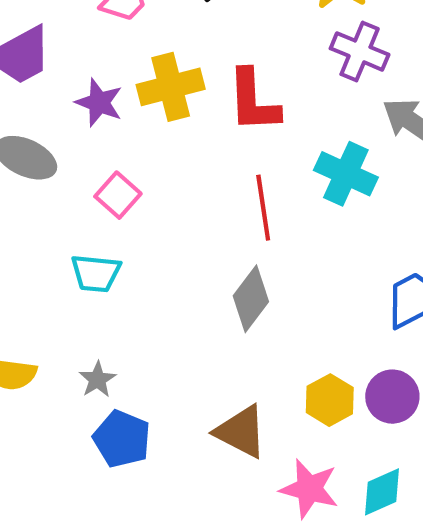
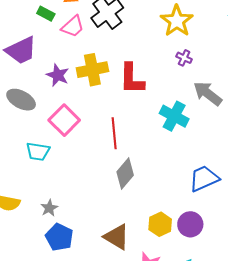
purple cross: (360, 51) -> (184, 58), size x0.6
pink square: (118, 195) -> (64, 120), size x1.4
red line: (263, 208) -> (114, 133), moved
cyan trapezoid: (96, 273) -> (38, 152), moved

